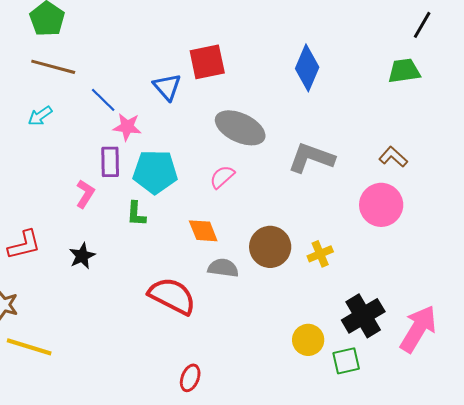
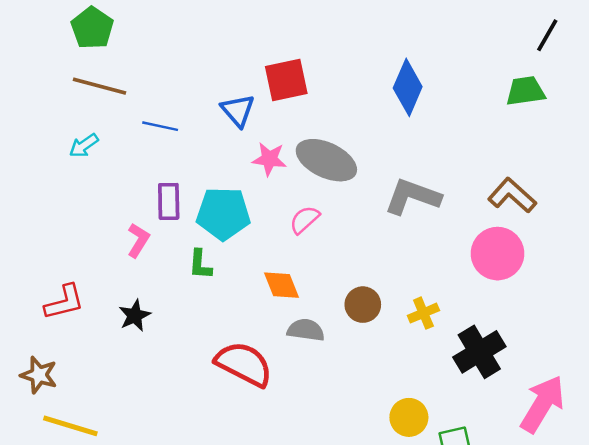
blue line: (103, 100) -> (160, 126), turned -32
pink star: (127, 127) -> (269, 159), moved
brown L-shape: (393, 157) -> (512, 195), size x1.4
brown circle: (270, 247) -> (363, 305), size x0.7
black cross: (363, 316) -> (479, 352), moved

